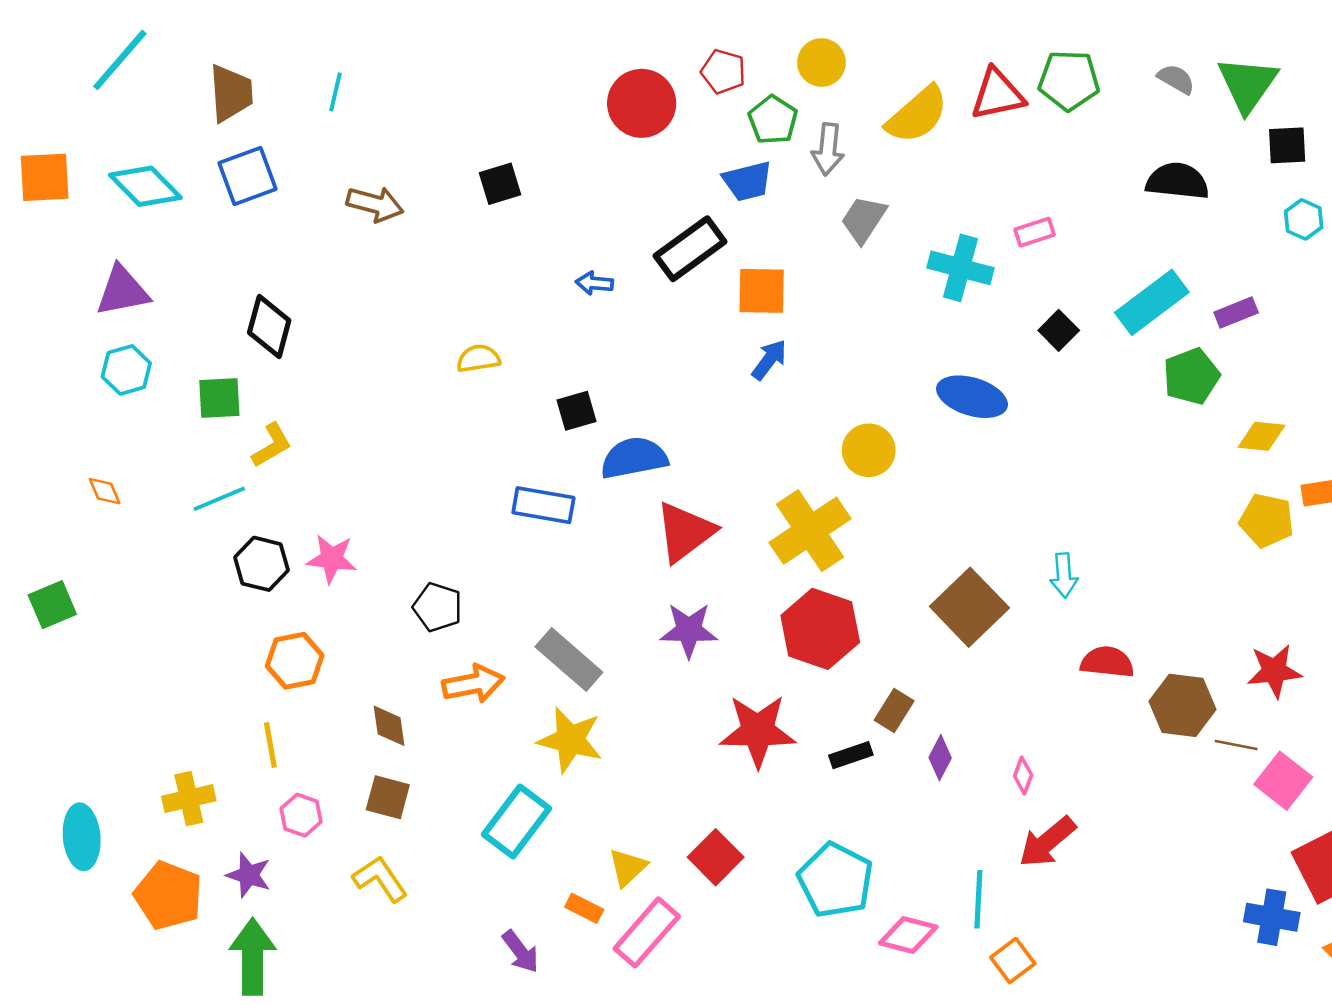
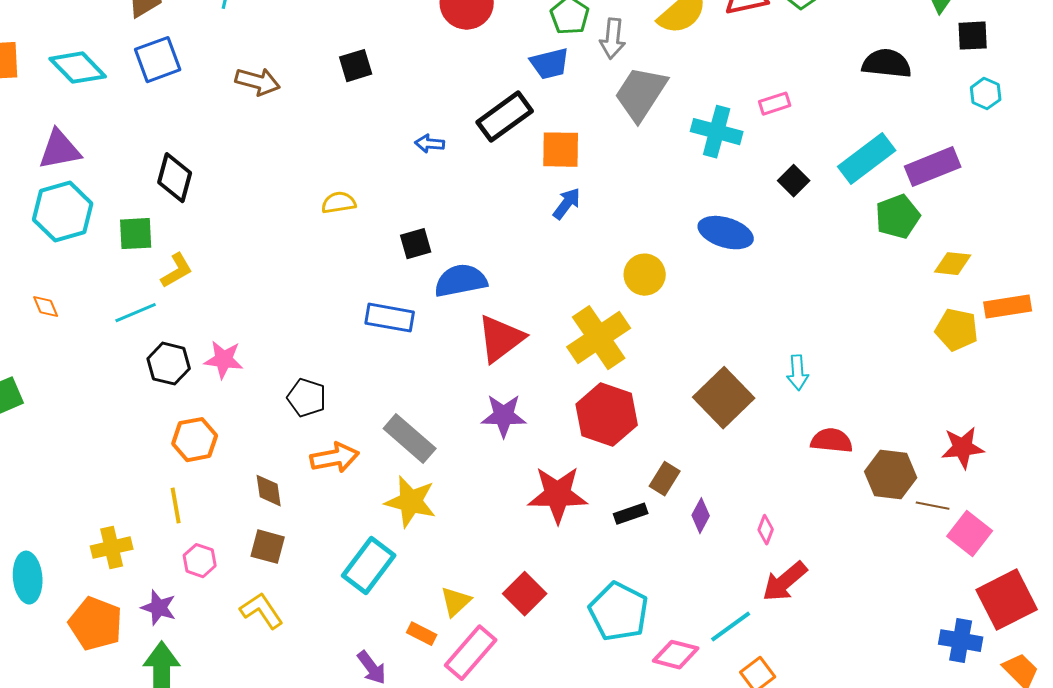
gray trapezoid: (864, 219) -> (641, 94), size x1.5
purple rectangle: (1236, 313) -> (933, 167), size x1.6
cyan hexagon: (126, 370) -> (63, 212), size x1.5
cyan line: (978, 899) -> (731, 627), turned 51

